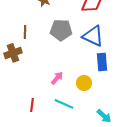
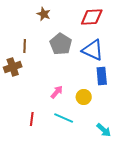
gray pentagon: (61, 30) -> (61, 44), turned 30

